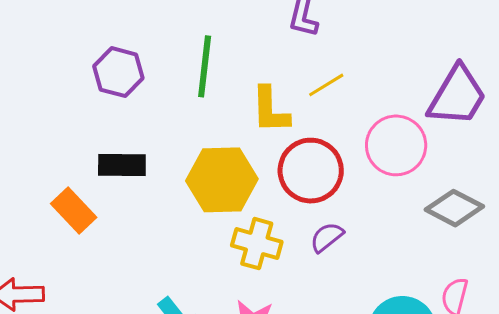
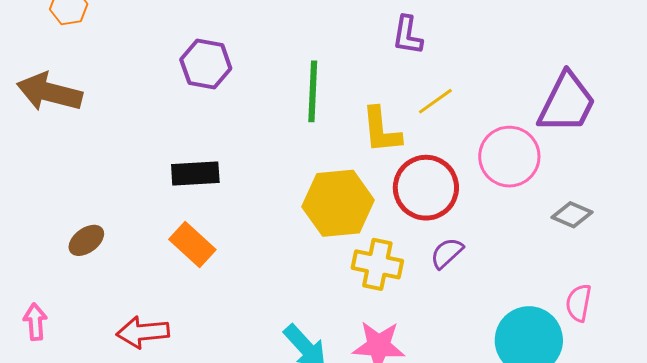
purple hexagon: (118, 72) -> (206, 64), moved
black rectangle: (122, 165) -> (195, 174), moved
gray diamond: (454, 208) -> (572, 215), size x0.7

